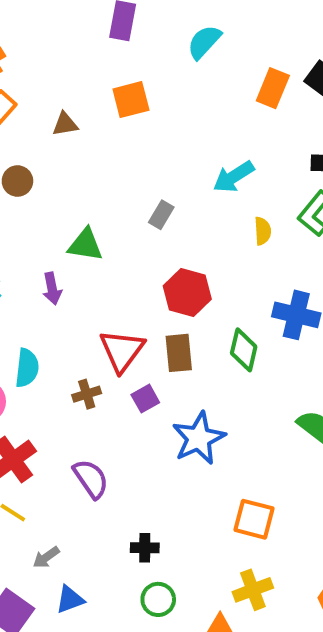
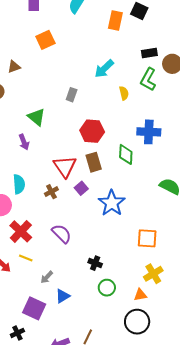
brown triangle: (65, 124) -> (14, 67), moved
green triangle: (85, 245) -> (36, 117), turned 42
black cross: (145, 548) -> (95, 263), turned 32

